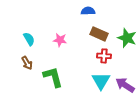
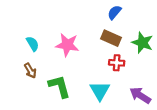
blue semicircle: (88, 11) -> (114, 12), moved, turned -48
pink star: (60, 40) -> (67, 45), size x1.5
cyan triangle: (101, 81) -> (100, 91), moved

